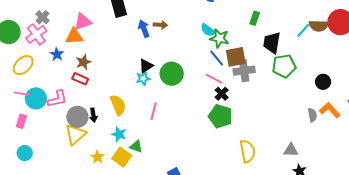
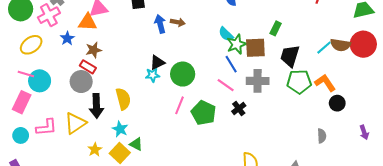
green star: (219, 38) -> (237, 44), turned 30
brown square: (236, 57) -> (255, 48), moved
black cross: (222, 94) -> (239, 109), moved
pink L-shape: (57, 99) -> (46, 127), moved
orange L-shape: (330, 110) -> (325, 83), moved
pink line: (154, 111) -> (180, 105), moved
black arrow: (93, 115) -> (96, 106), size x1.6
green pentagon: (220, 116) -> (204, 113), moved
gray circle: (77, 117) -> (81, 82), moved
pink rectangle: (21, 121) -> (22, 102), size x1.5

